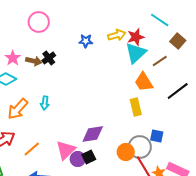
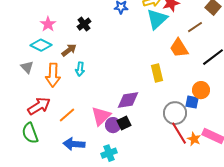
cyan triangle: (136, 53) -> (157, 19), moved
brown arrow: (34, 61) -> (69, 50), moved, turned -49
yellow rectangle: (136, 107) -> (157, 73), moved
orange arrow: (18, 109) -> (53, 75), turned -40
orange circle: (126, 152) -> (201, 90), moved

